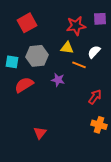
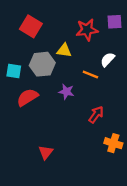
red square: (27, 23) -> (31, 26), turned -30
yellow triangle: (67, 48) -> (64, 50), moved
red arrow: (95, 97) -> (96, 115), moved

